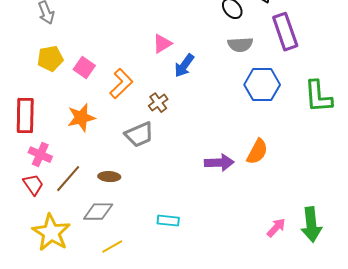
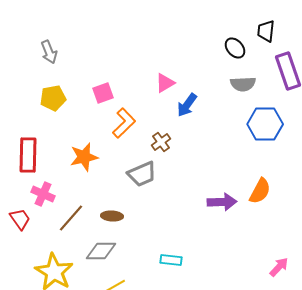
pink square: (84, 68) -> (103, 93), moved, turned 35
red trapezoid: (33, 185) -> (20, 219), moved

